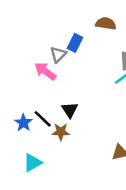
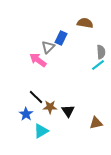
black triangle: (70, 110) -> (68, 111), moved
blue star: (23, 123) -> (26, 114), moved
cyan triangle: (32, 163) -> (41, 131), moved

